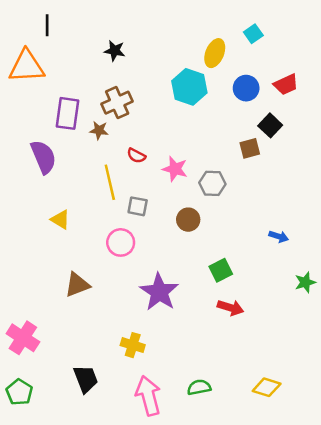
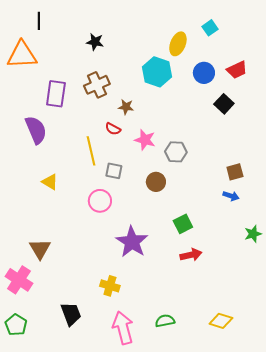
brown star: (99, 130) -> (126, 107), moved
brown square: (250, 148) -> (235, 172), moved
brown triangle: (77, 285) -> (40, 249), moved, turned -40
red arrow: (230, 308) -> (191, 255), turned -30

